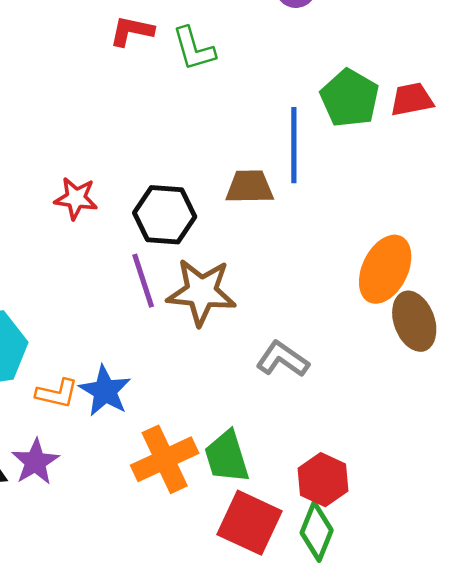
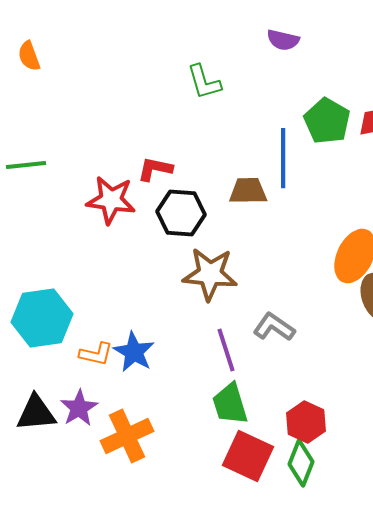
red L-shape: (132, 31) -> (155, 169), moved
red star: (76, 198) -> (111, 200), size x1.4
purple line: (143, 281) -> (226, 350), moved
orange cross: (165, 459) -> (127, 436), moved

